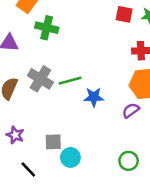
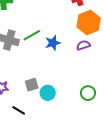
purple semicircle: (131, 110) -> (83, 45), turned 32
green circle: (129, 161) -> (88, 93), moved

